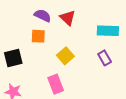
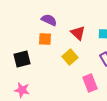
red triangle: (68, 18) -> (78, 33), moved
pink rectangle: (56, 84) -> (90, 83), moved

